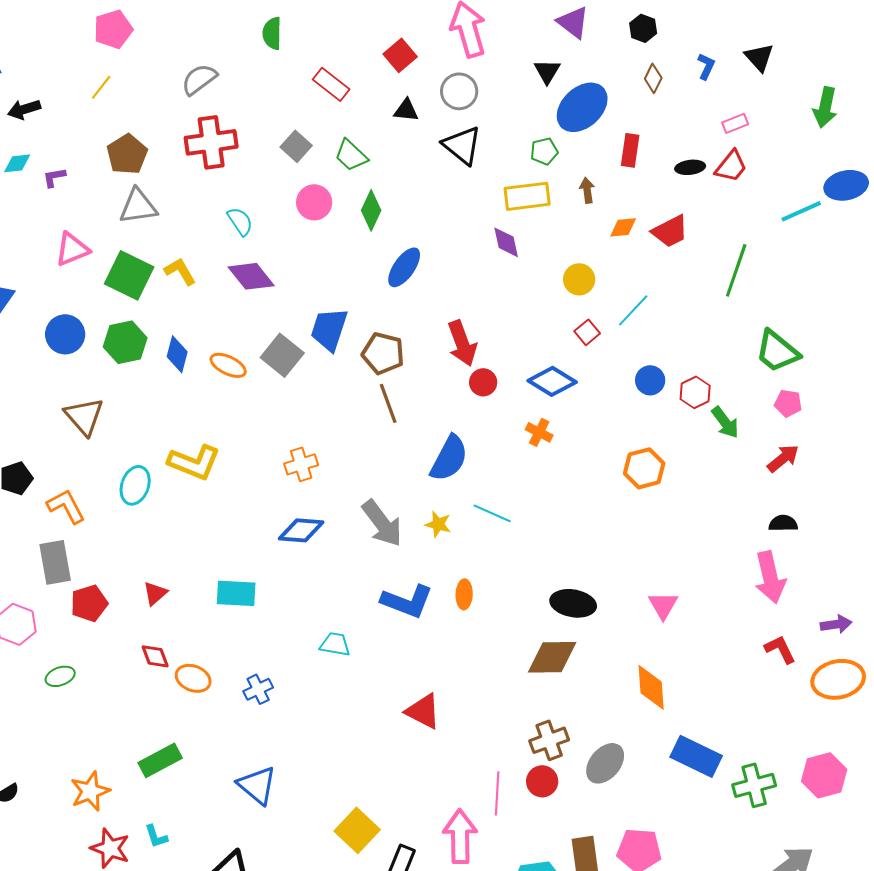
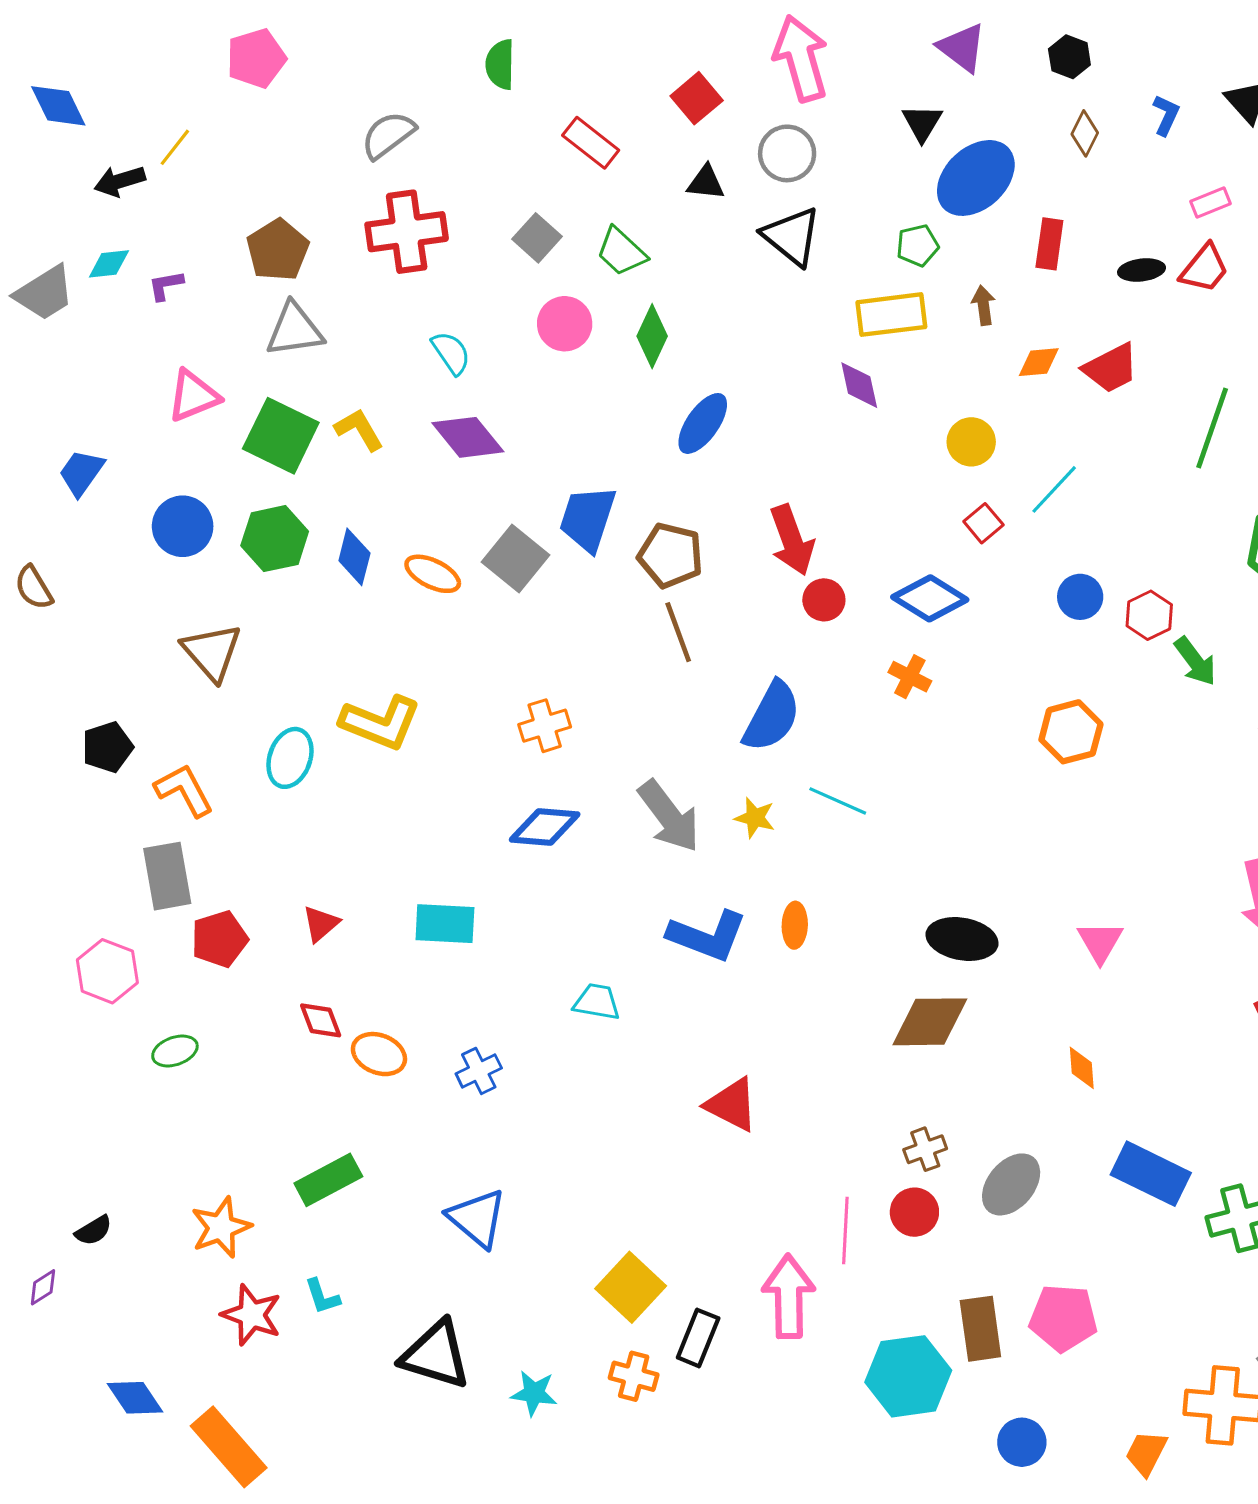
yellow line: (101, 87) -> (175, 147), moved
orange diamond: (651, 687) -> (1082, 1068), size x0.6
brown cross: (549, 740) -> (925, 1149), size x0.7

